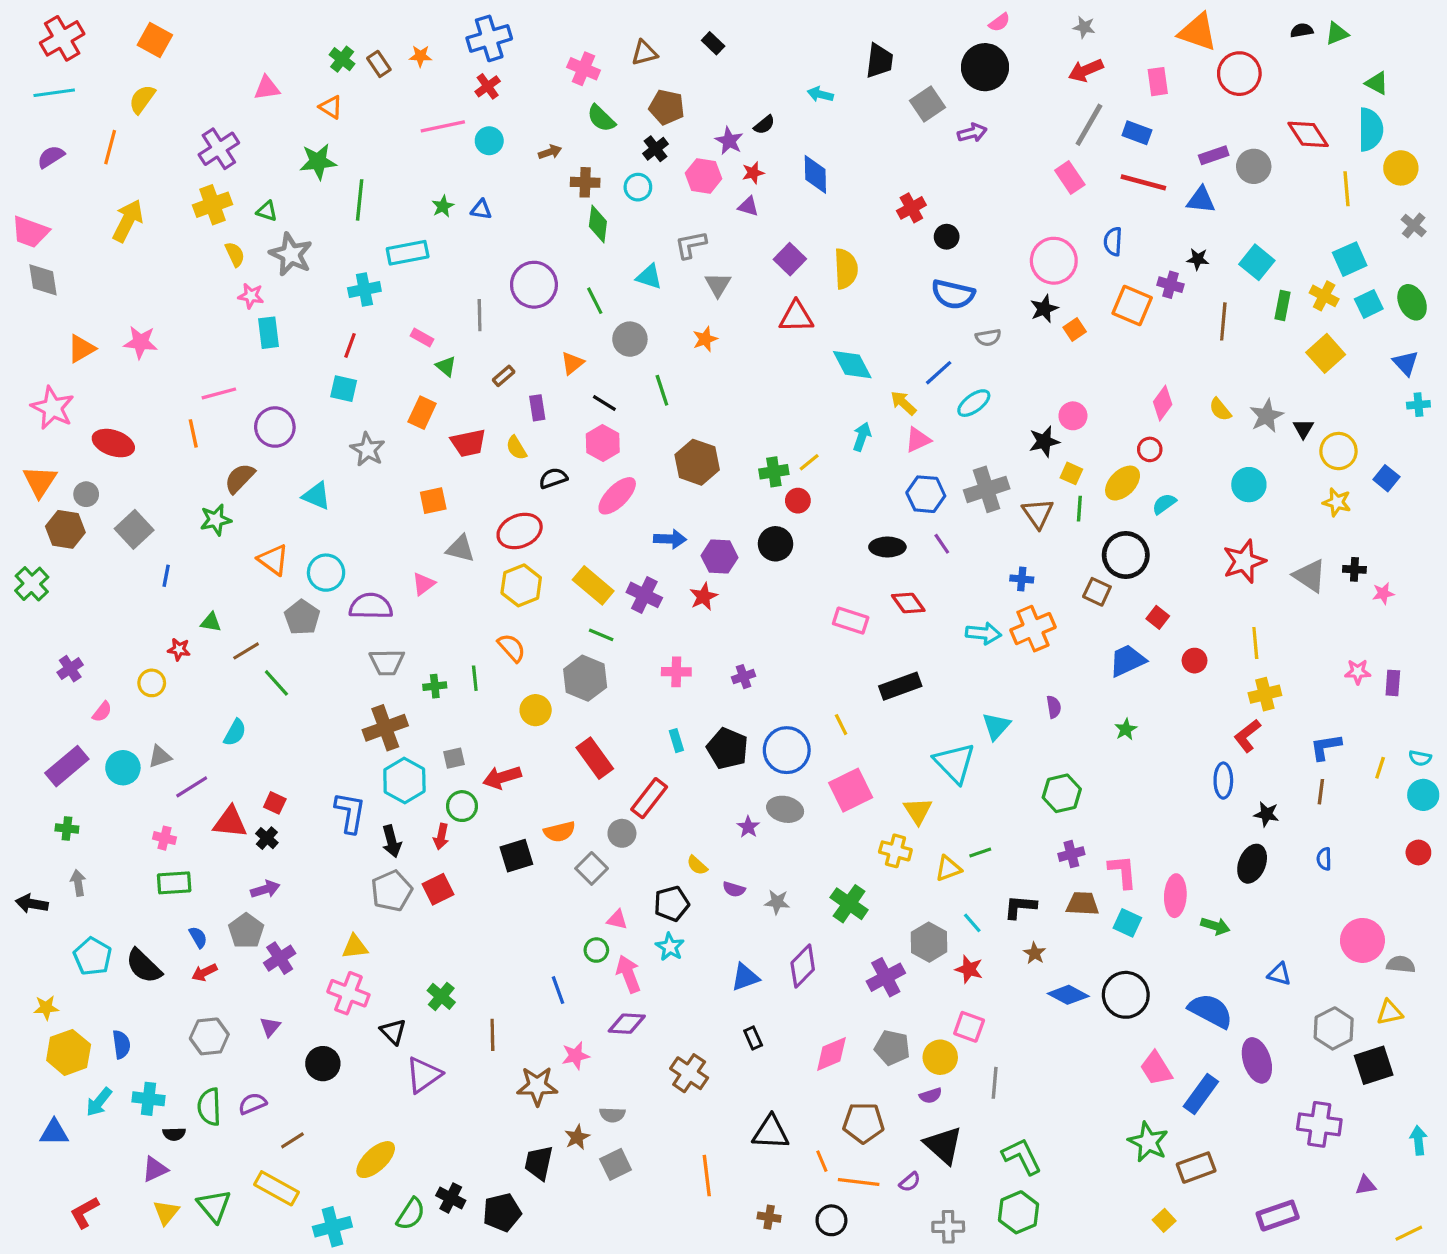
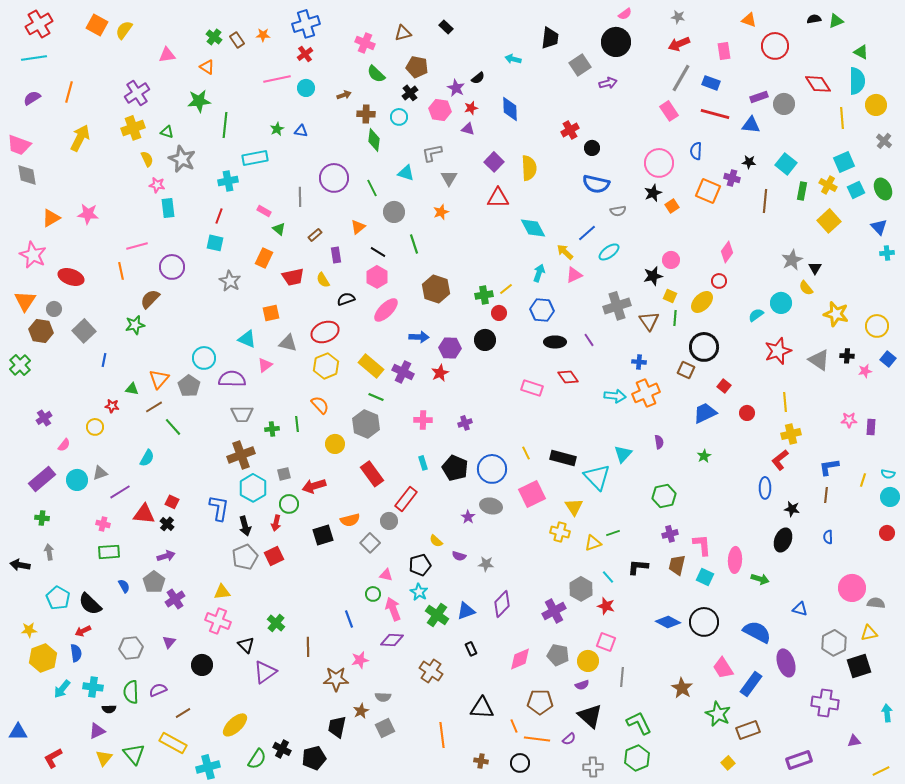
orange triangle: (1198, 32) -> (749, 20), size x0.6
yellow semicircle: (142, 99) -> (124, 30), moved
yellow semicircle: (1220, 409) -> (806, 288), moved
yellow circle: (1338, 451) -> (877, 326), moved
blue square: (1386, 478) -> (888, 359), moved
blue hexagon: (926, 494) -> (542, 310), moved
cyan triangle: (316, 496) -> (247, 339), moved
yellow star: (1337, 502) -> (836, 314), size x1.4
cyan semicircle: (1164, 504) -> (756, 315), moved
orange triangle: (273, 560) -> (159, 379), moved, turned 35
black rectangle: (900, 686) -> (563, 458), moved, turned 35
green cross: (849, 904) -> (437, 615), moved
brown trapezoid: (1083, 904) -> (677, 565), turned -80
brown star: (1035, 953) -> (682, 688), moved, size x1.5
red arrow: (204, 972) -> (83, 631), moved
blue triangle: (54, 1132) -> (18, 732), moved

